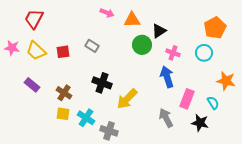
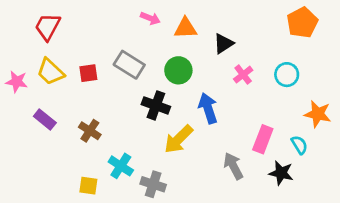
orange pentagon: (215, 28) -> (302, 23), moved
green circle: (142, 45) -> (178, 70), moved
gray rectangle: (92, 46) -> (129, 65), size x1.5
pink star: (12, 48) -> (17, 82), moved
pink cross: (173, 53) -> (243, 75), turned 32
blue arrow: (167, 77) -> (208, 108), moved
black cross: (102, 83) -> (156, 105), moved
yellow square: (63, 114) -> (88, 186), moved

